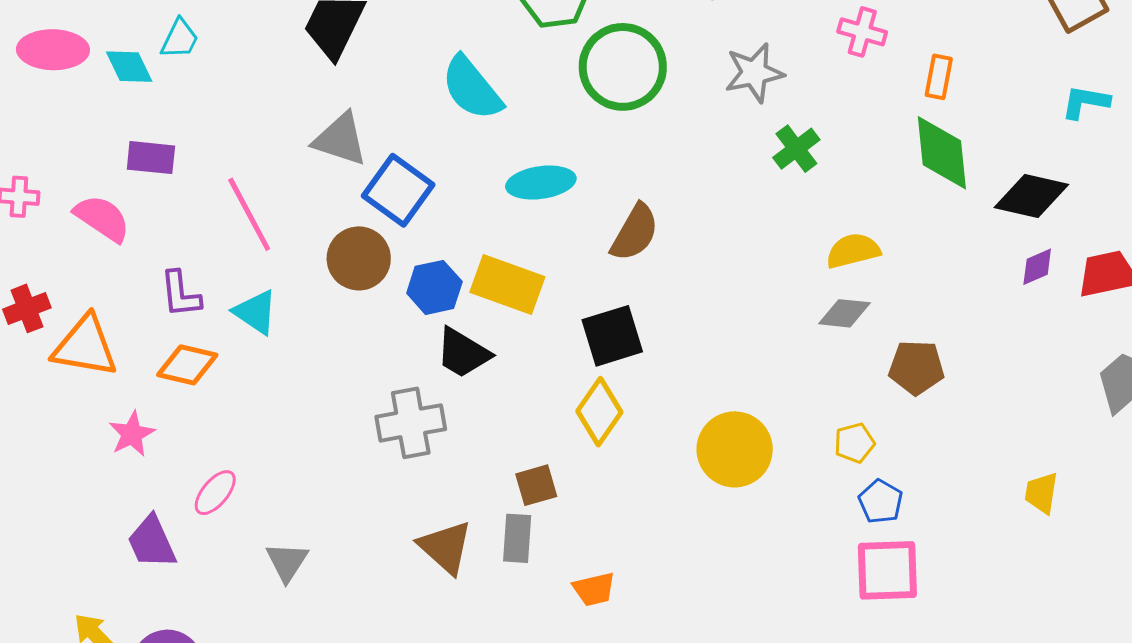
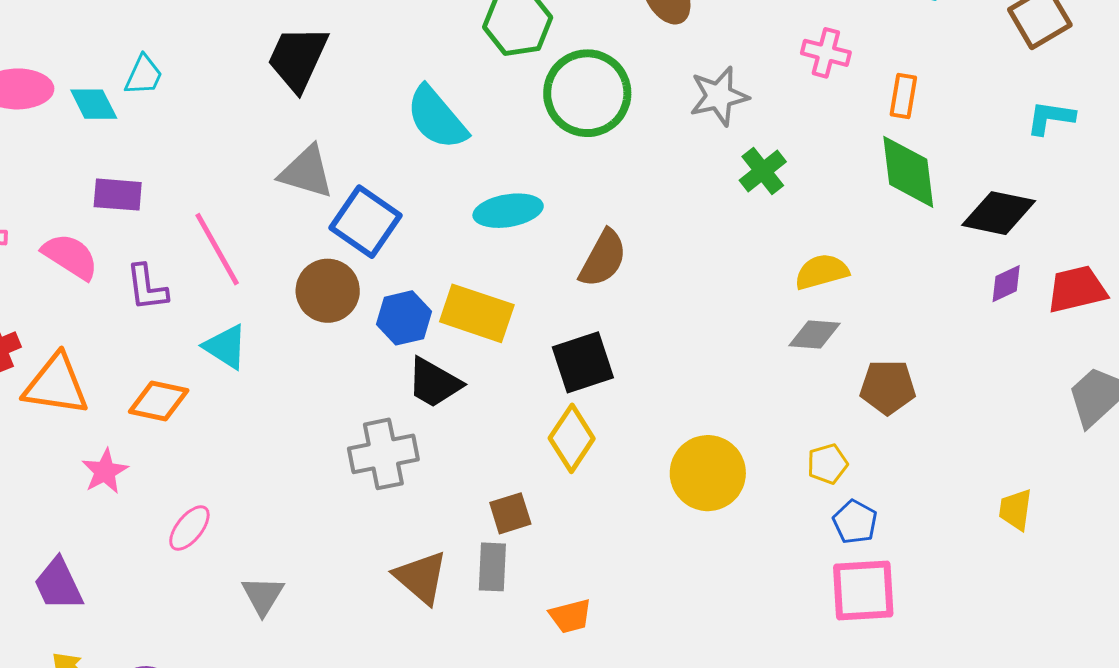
purple L-shape: (180, 294) -> (147, 288), moved
purple trapezoid: (152, 542) -> (58, 584), moved

